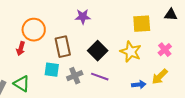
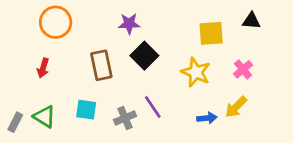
orange circle: (34, 30) -> (56, 22), moved
black square: (98, 51) -> (144, 56), moved
cyan square: (52, 70) -> (86, 110), moved
gray cross: (75, 76) -> (125, 118), moved
purple line: (100, 77) -> (153, 107), turned 36

